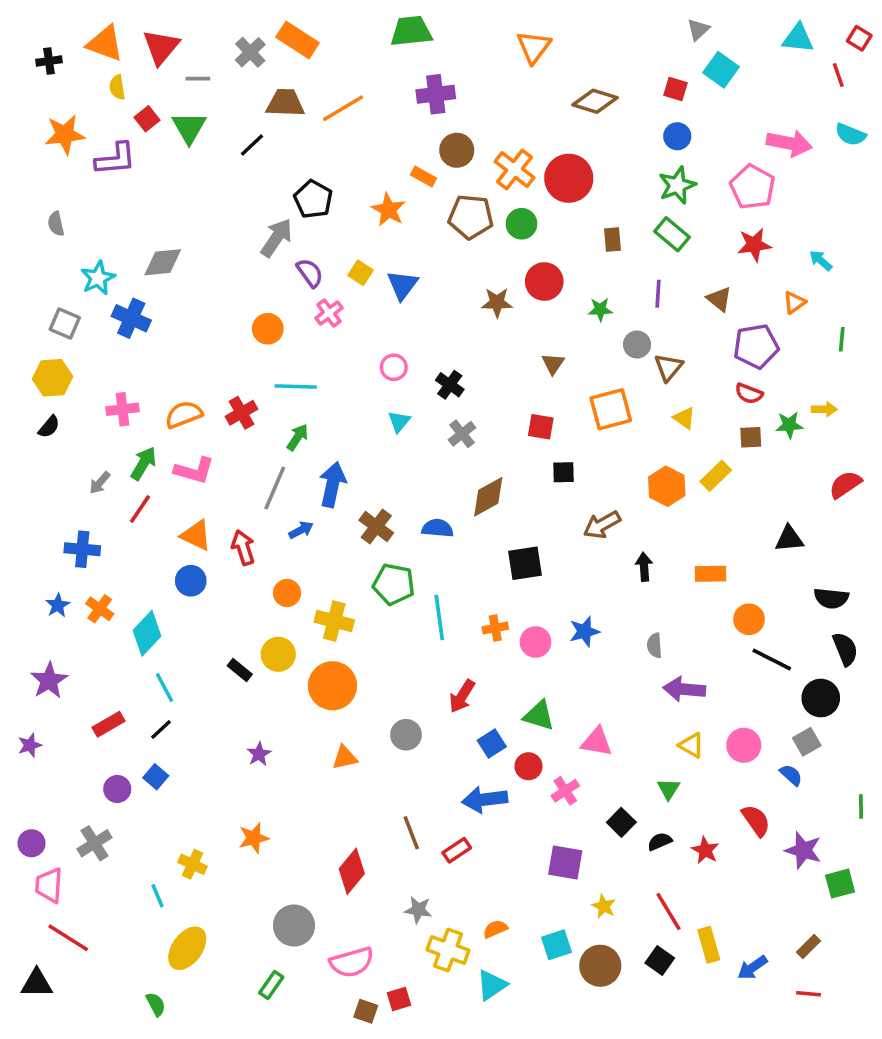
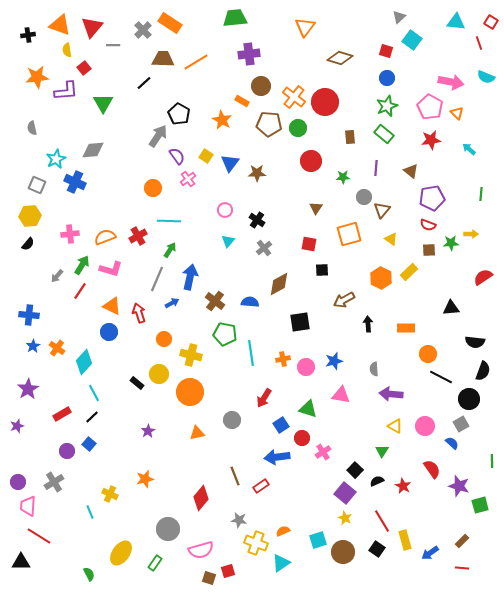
green triangle: (189, 128) -> (103, 103), moved
brown star: (497, 302) -> (257, 173), moved
orange triangle: (794, 302) -> (457, 113), moved, turned -40
blue cross: (82, 549) -> (29, 315), moved
black semicircle: (845, 649) -> (483, 371), turned 42
pink triangle: (597, 742) -> (341, 395), moved
purple square: (565, 862) -> (345, 493), moved, turned 30
yellow ellipse: (187, 948) -> (121, 553), moved

